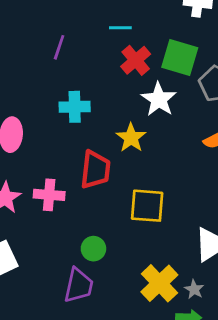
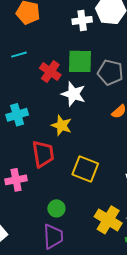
cyan line: (120, 28) -> (19, 55), moved
yellow square: (147, 206) -> (85, 169), turned 32

